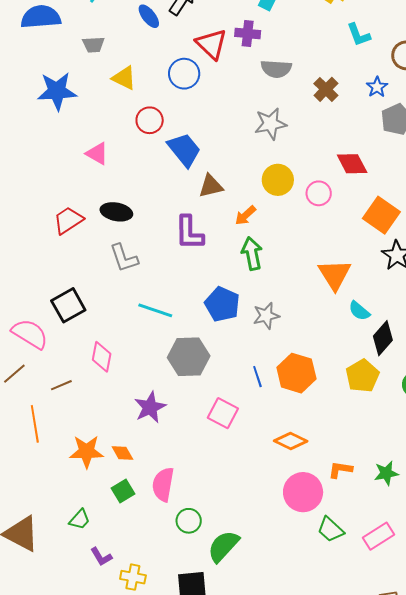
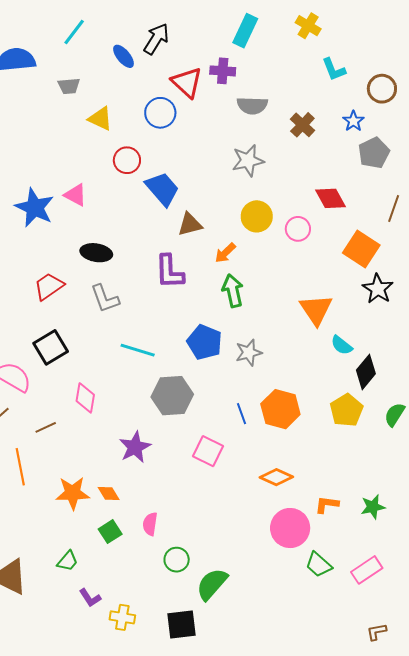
blue star: (57, 91) -> (35, 208), moved, turned 30
red trapezoid: (68, 220) -> (49, 286), moved
pink semicircle: (163, 484) -> (150, 524), size x0.7

